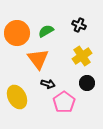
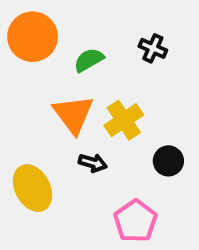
orange circle: (17, 33) -> (33, 37), moved
yellow cross: (82, 56) -> (124, 120), moved
pink pentagon: (64, 102) -> (135, 221), moved

